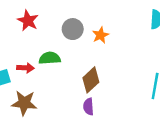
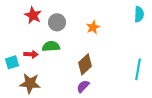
gray circle: (73, 29) -> (57, 22), moved
purple semicircle: (88, 107) -> (83, 86), turned 48

